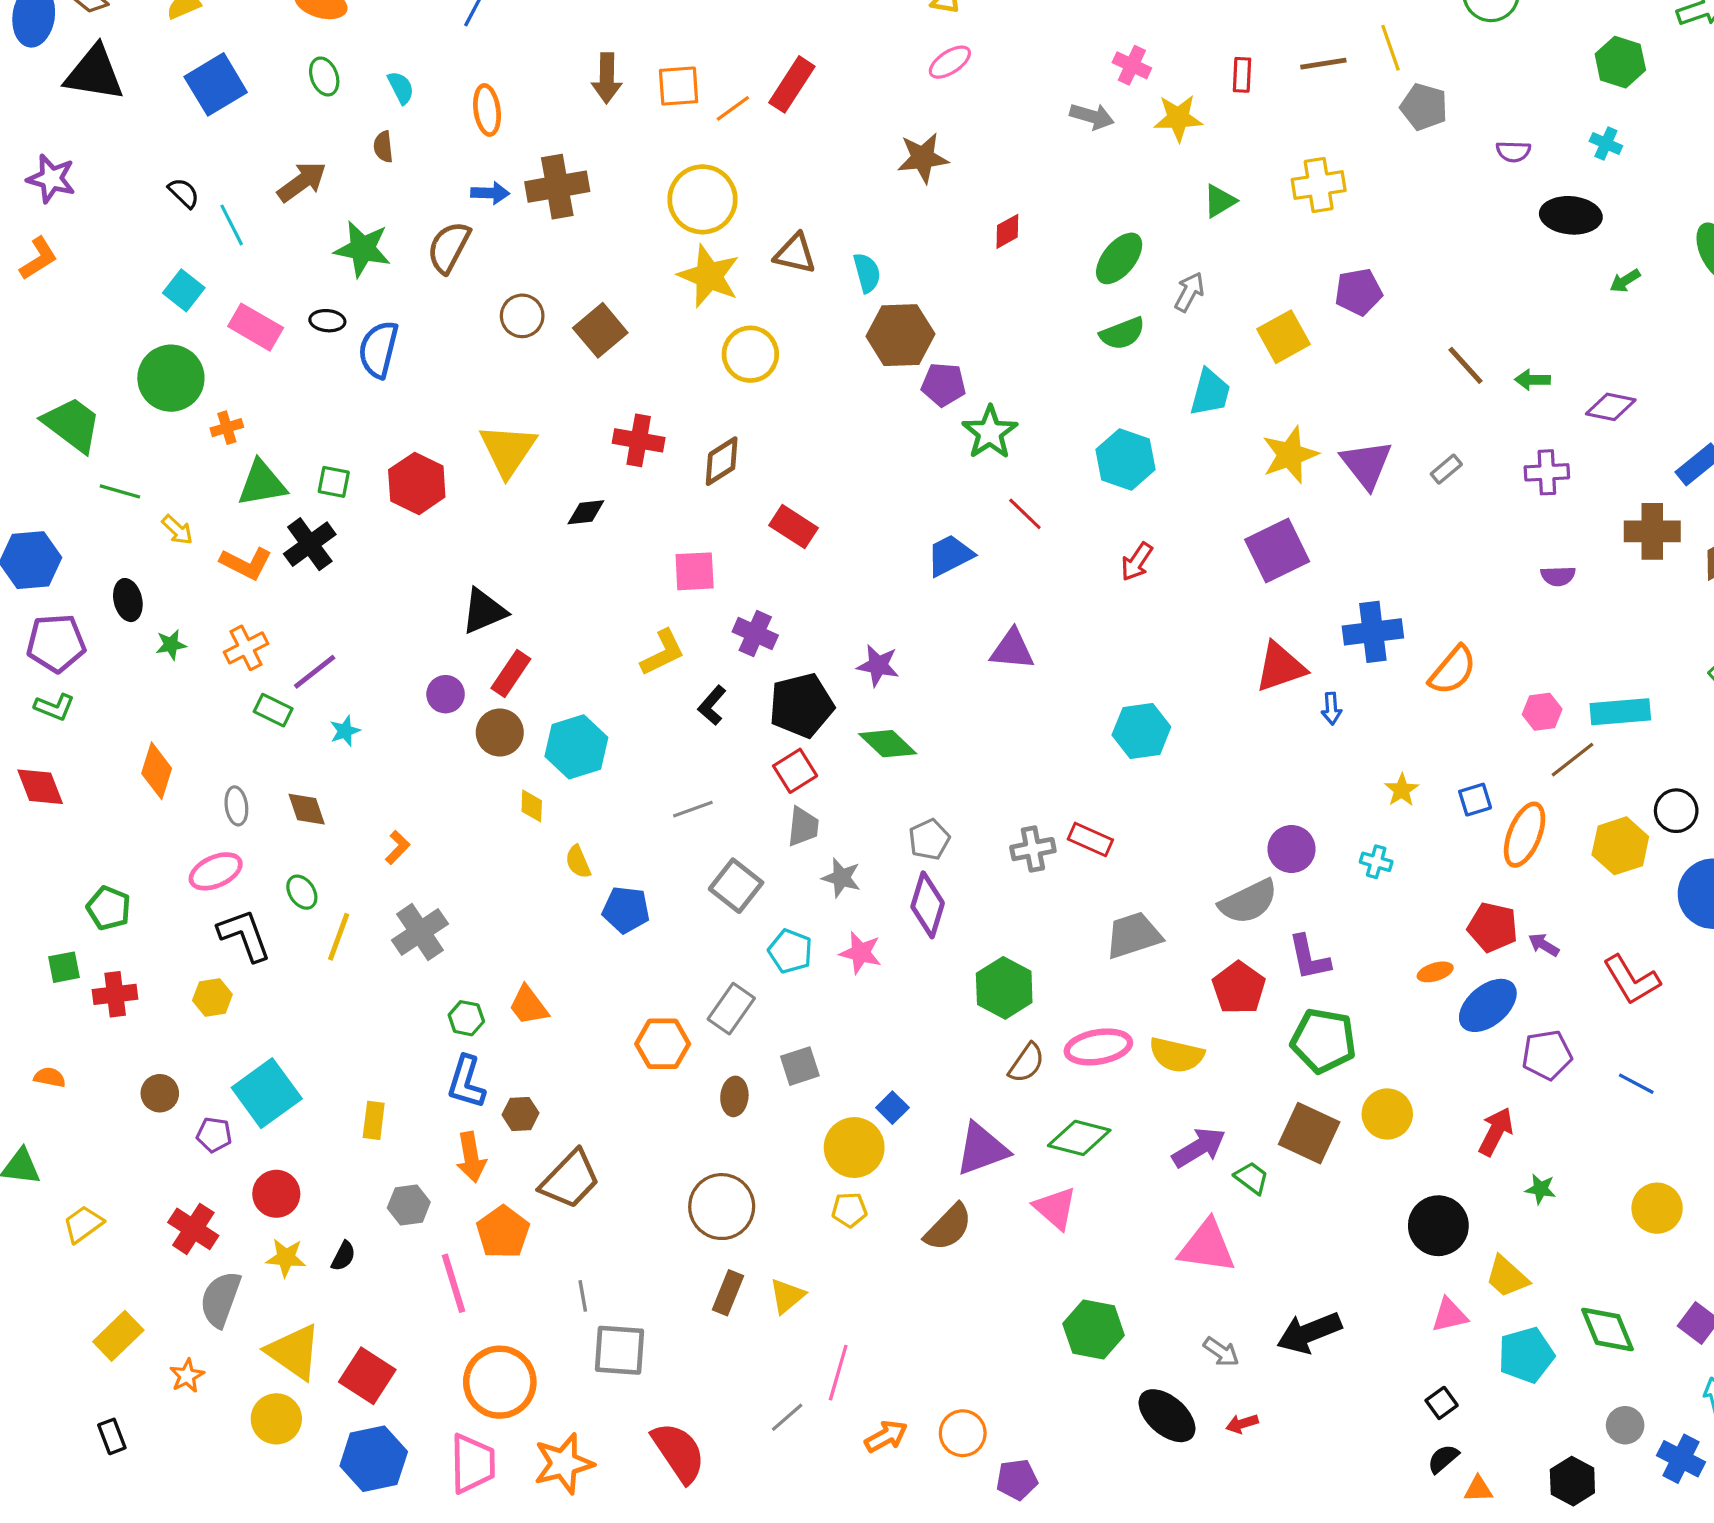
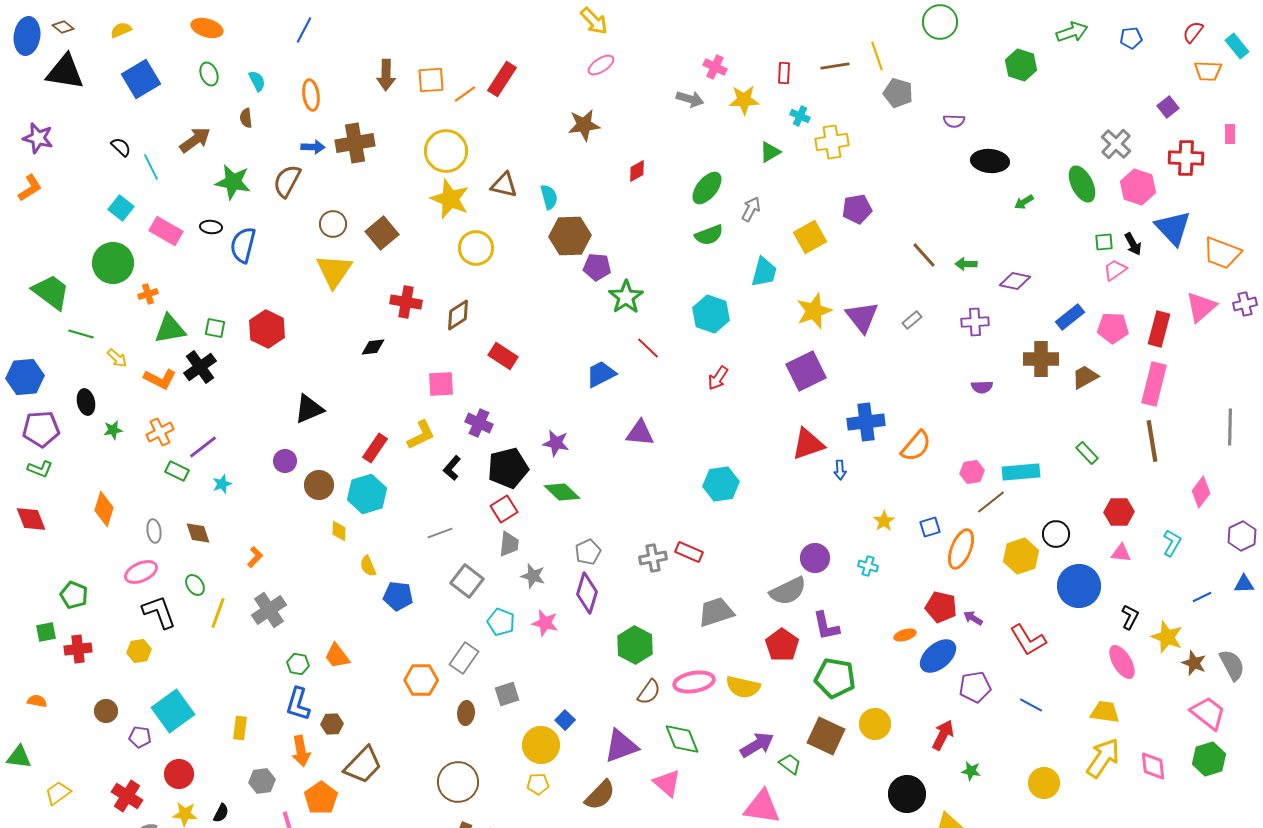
cyan cross: (1606, 143) -> (800, 116), moved
yellow triangle: (508, 450) -> (334, 271), moved
red rectangle: (511, 673) -> (375, 448), moved
green diamond: (1079, 1138) -> (682, 739), turned 54

